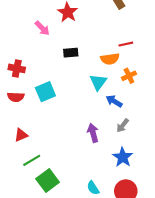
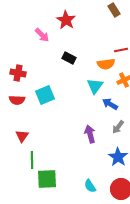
black rectangle: (71, 53) -> (69, 58), turned 32
red triangle: (21, 135) -> (22, 136), turned -32
green line: (32, 160) -> (32, 160), turned -60
green square: (48, 180) -> (47, 179), turned 35

